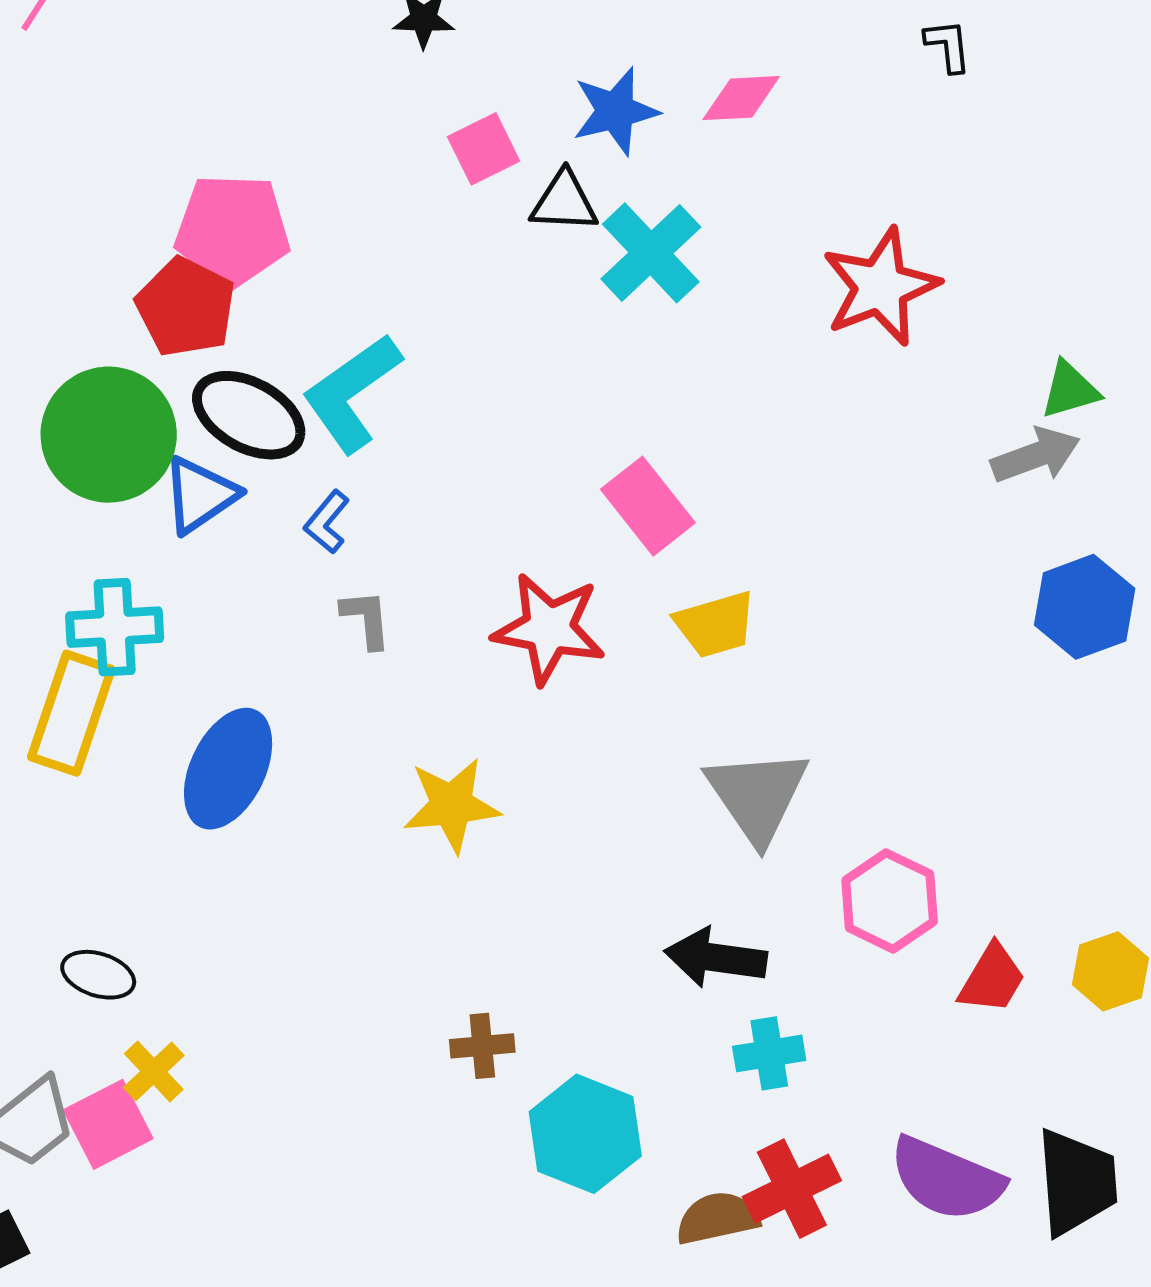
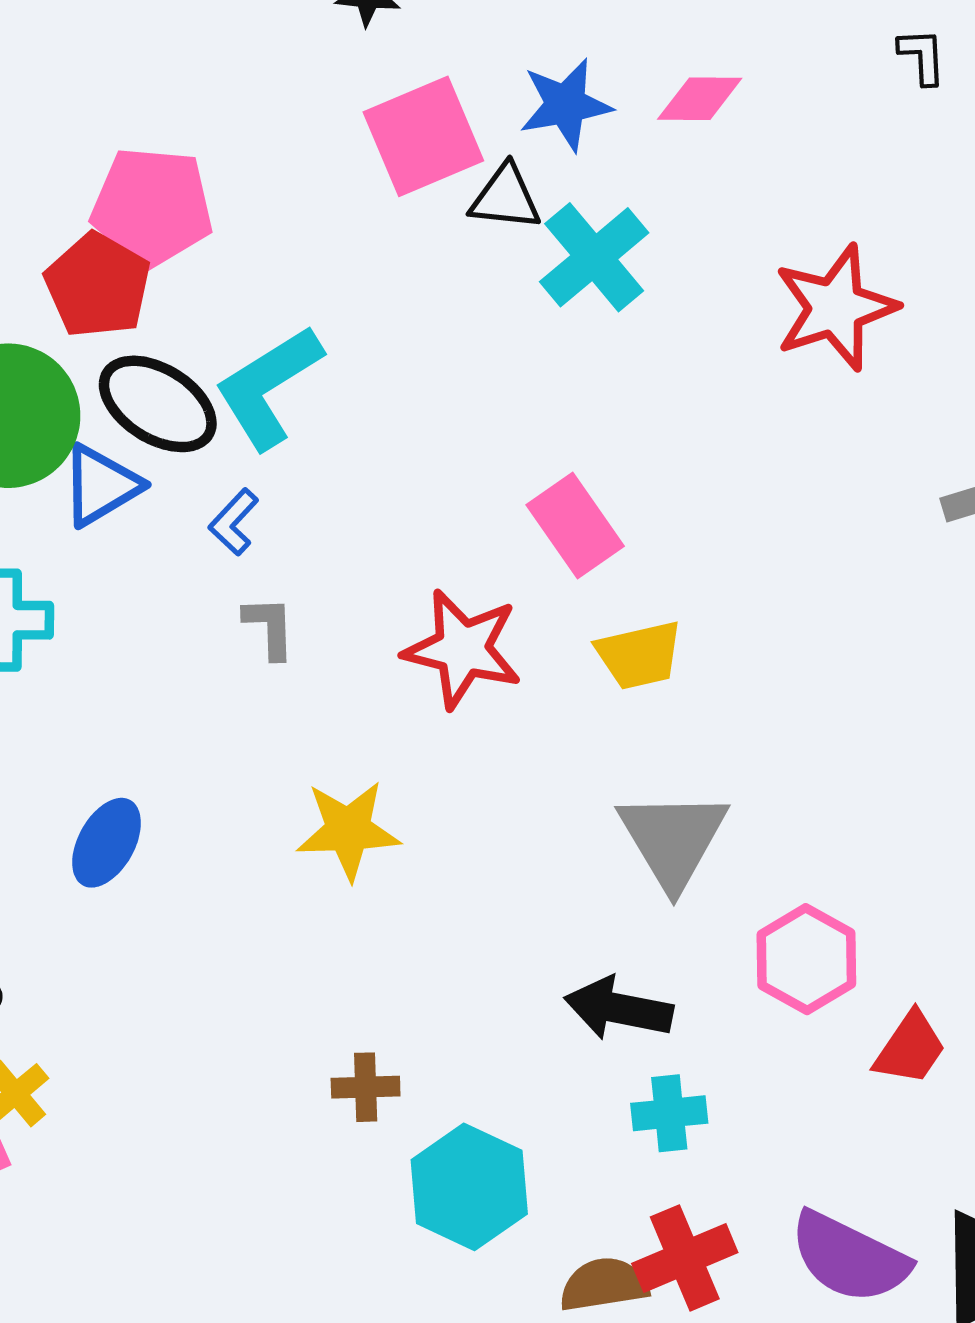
pink square: (484, 149) -> (423, 136), size x1.6
blue ellipse: (228, 769) -> (107, 843), moved, size x0.7

